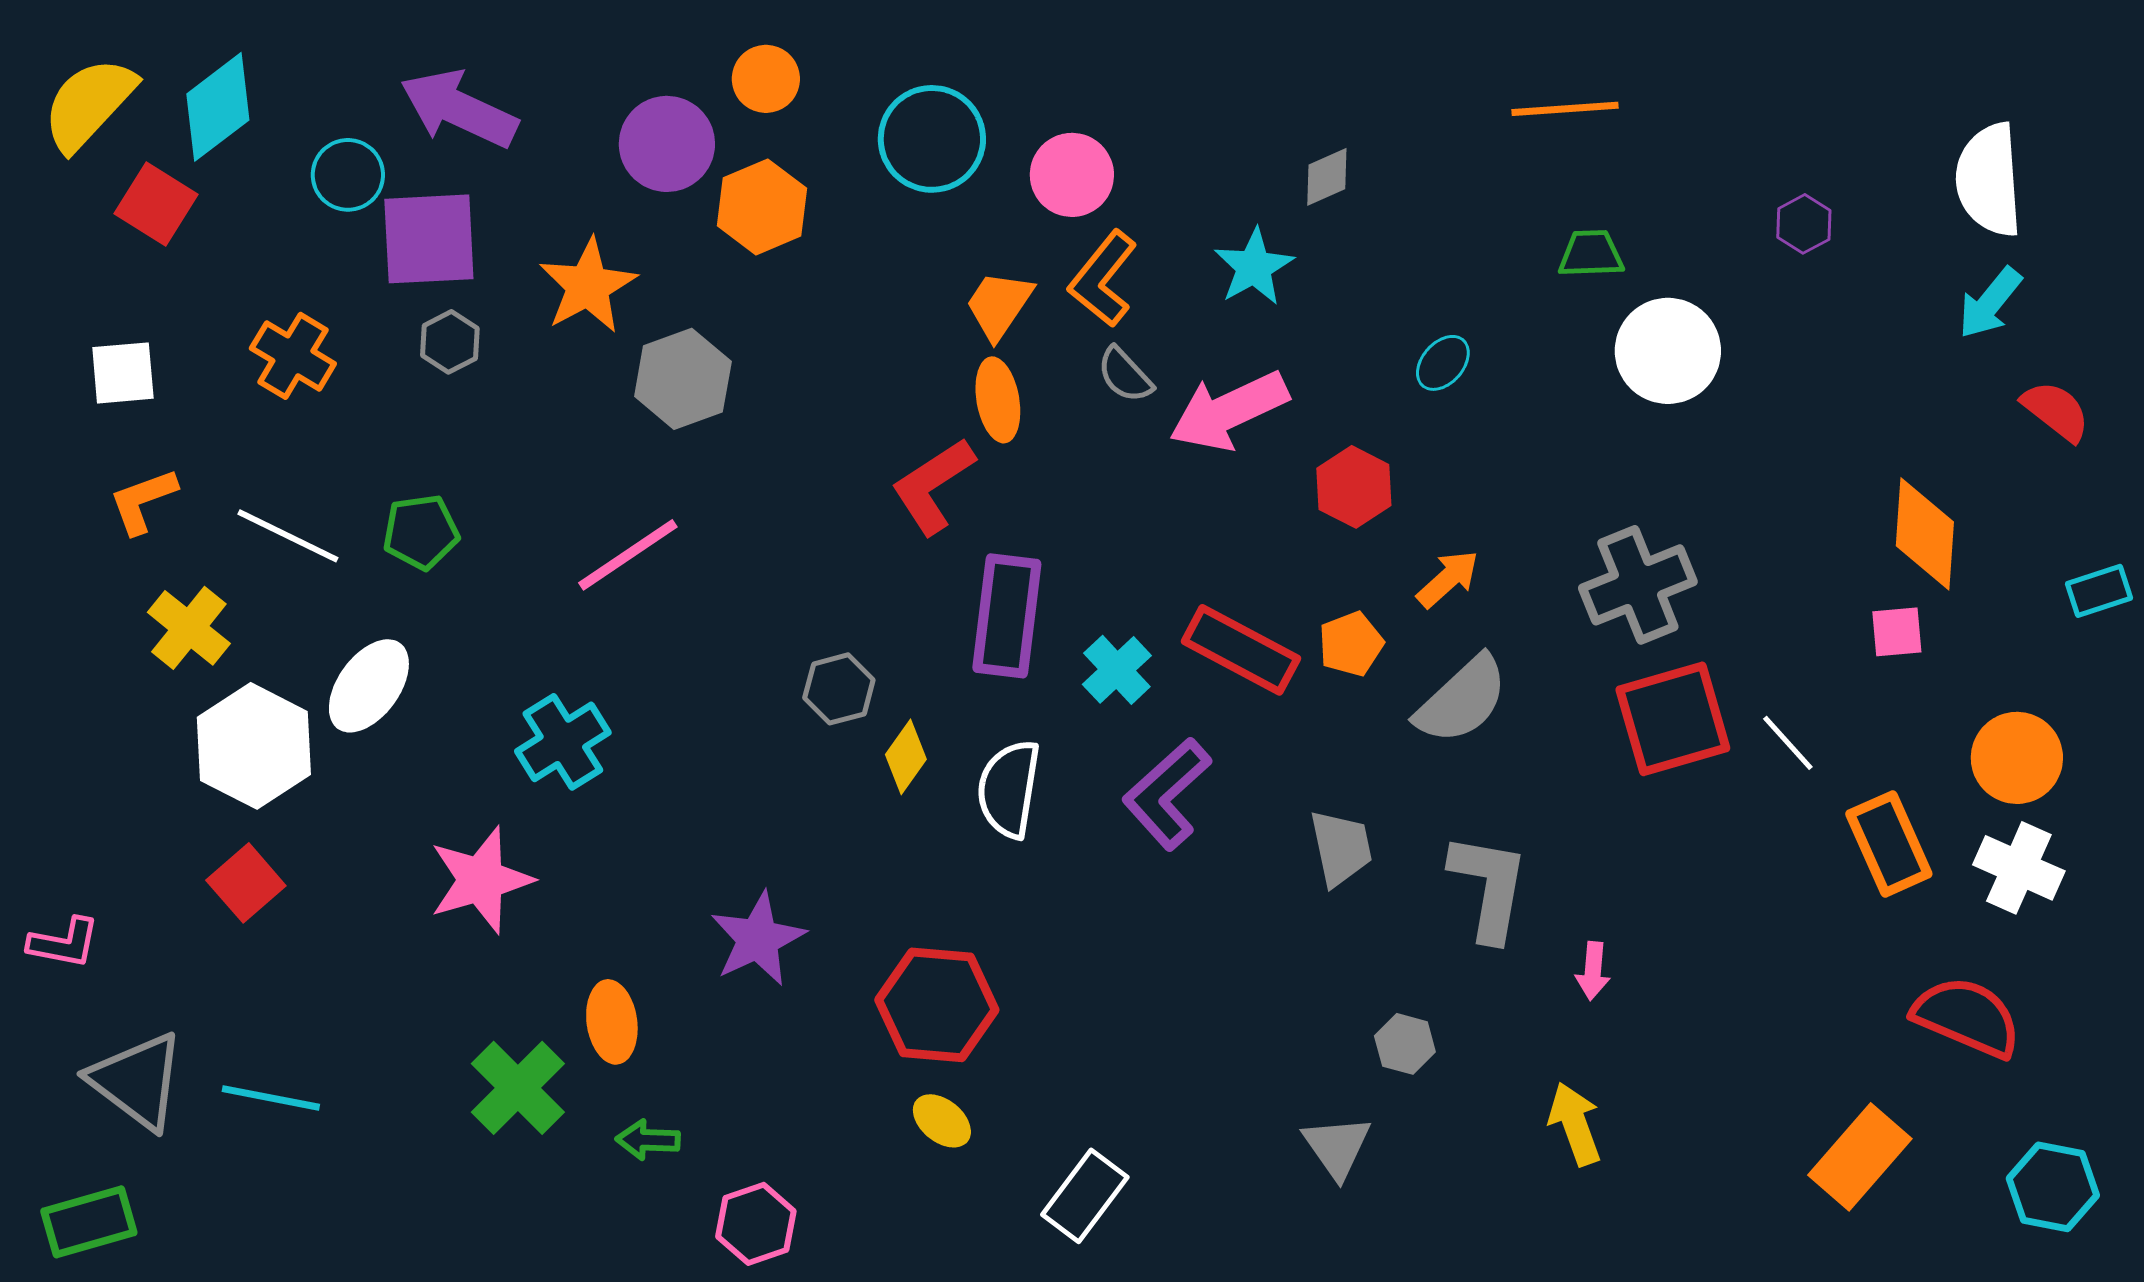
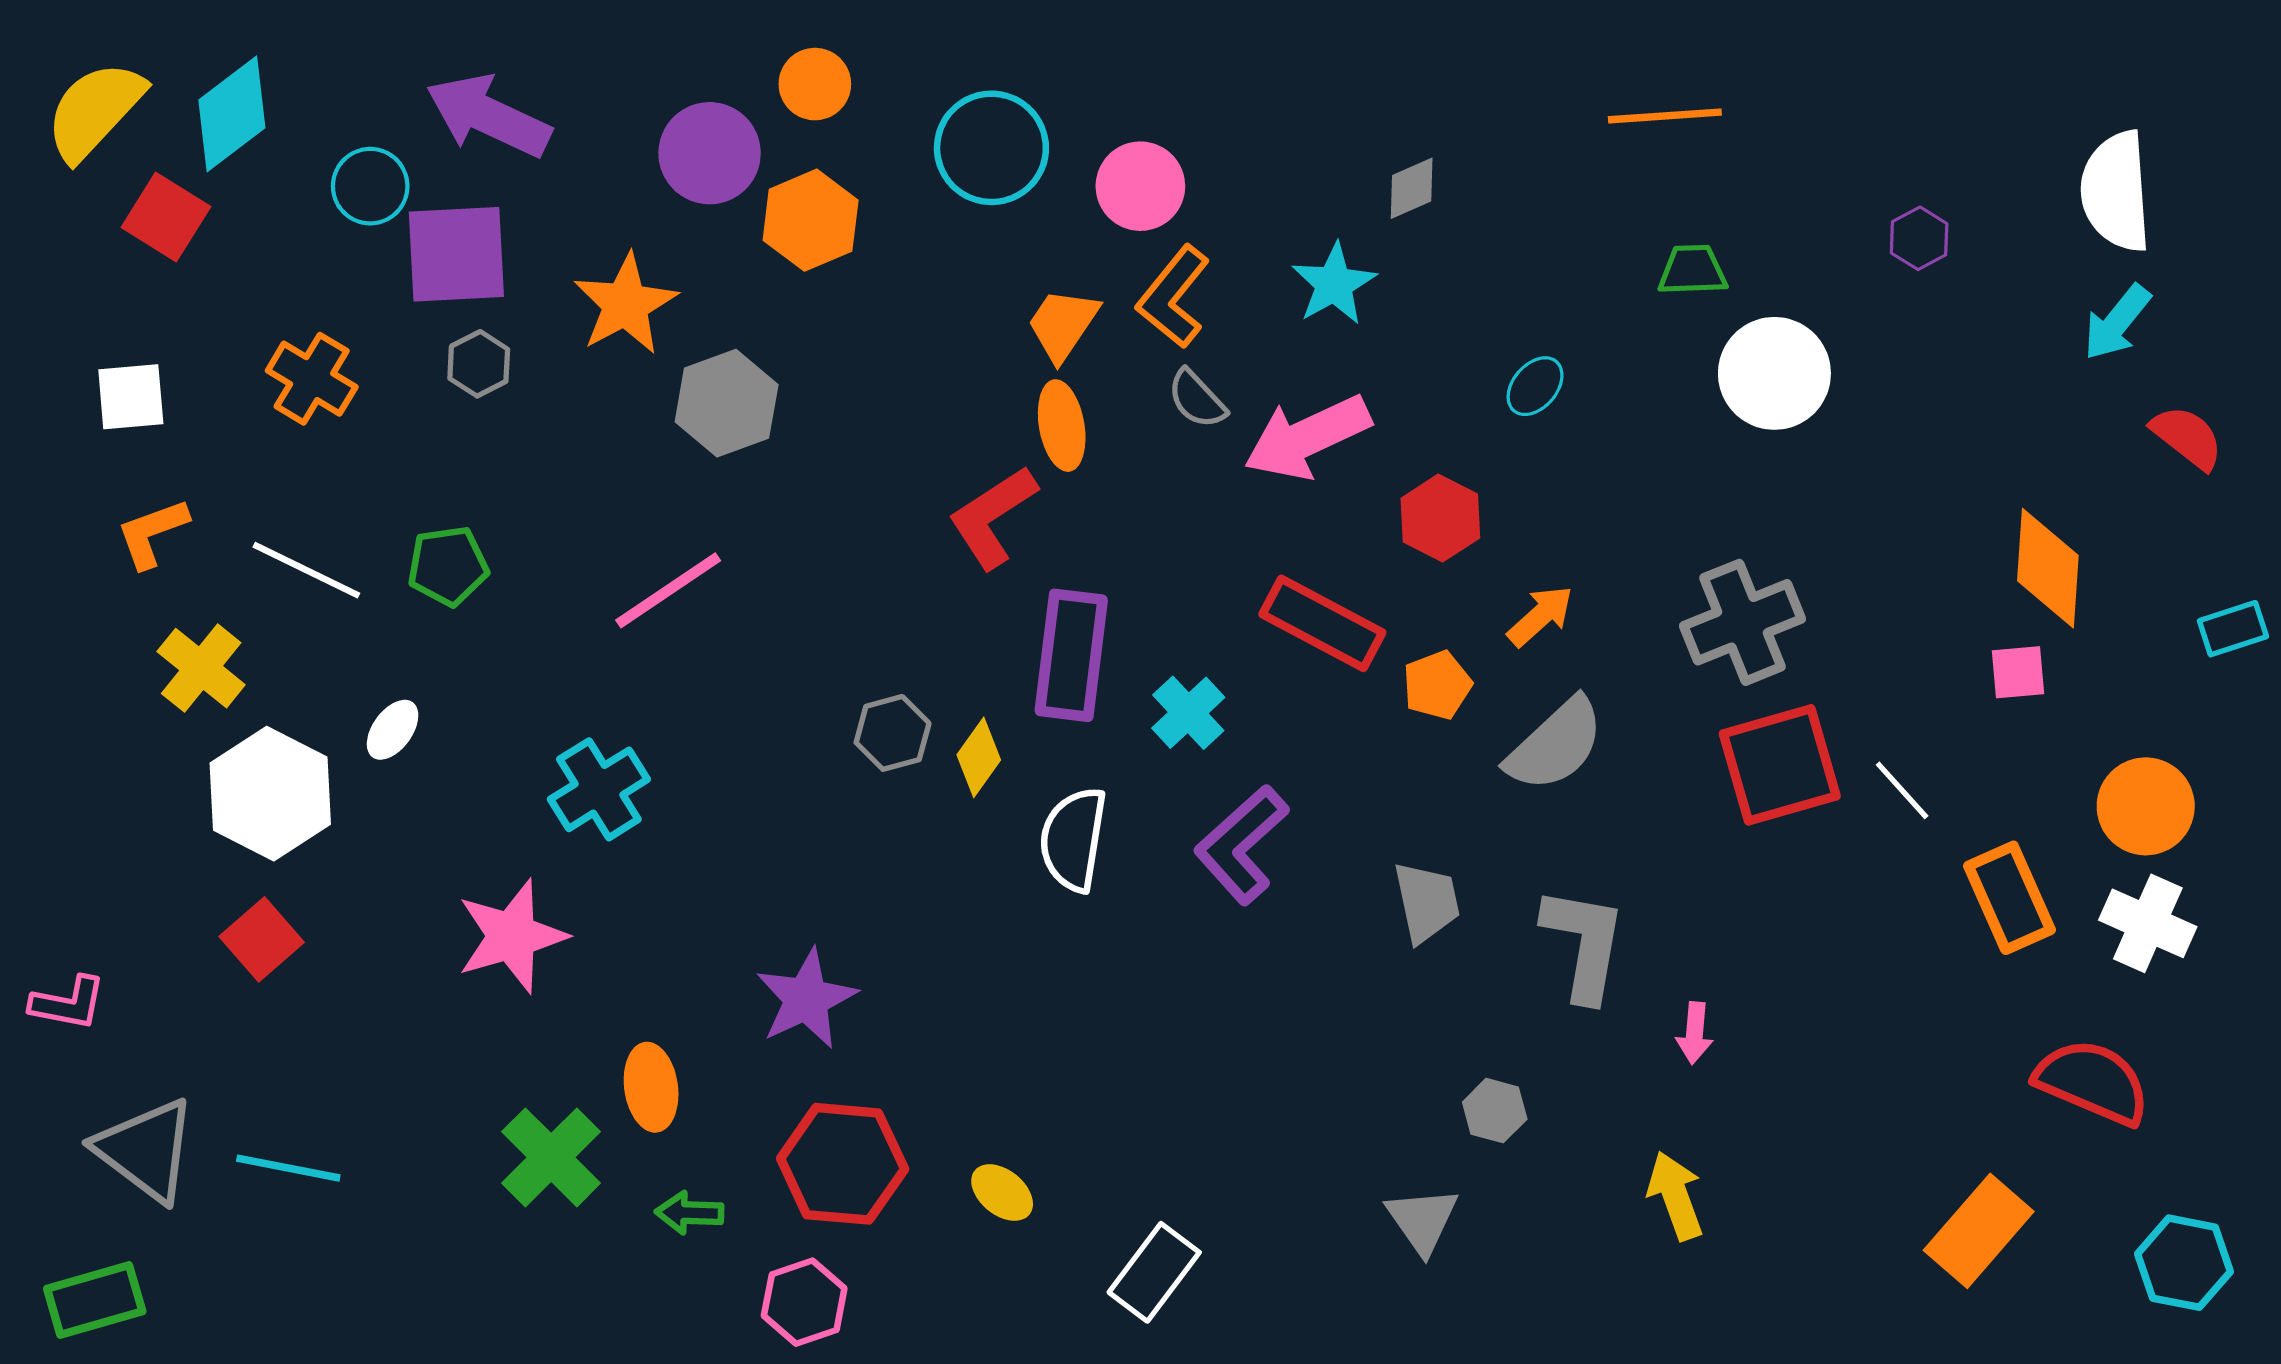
red rectangle: (1241, 650) -> (1322, 623), moved
white ellipse: (369, 686) -> (393, 730), size x0.6
yellow diamond: (906, 757) -> (979, 757), moved
red hexagon: (937, 1005) -> (843, 1164), moved

